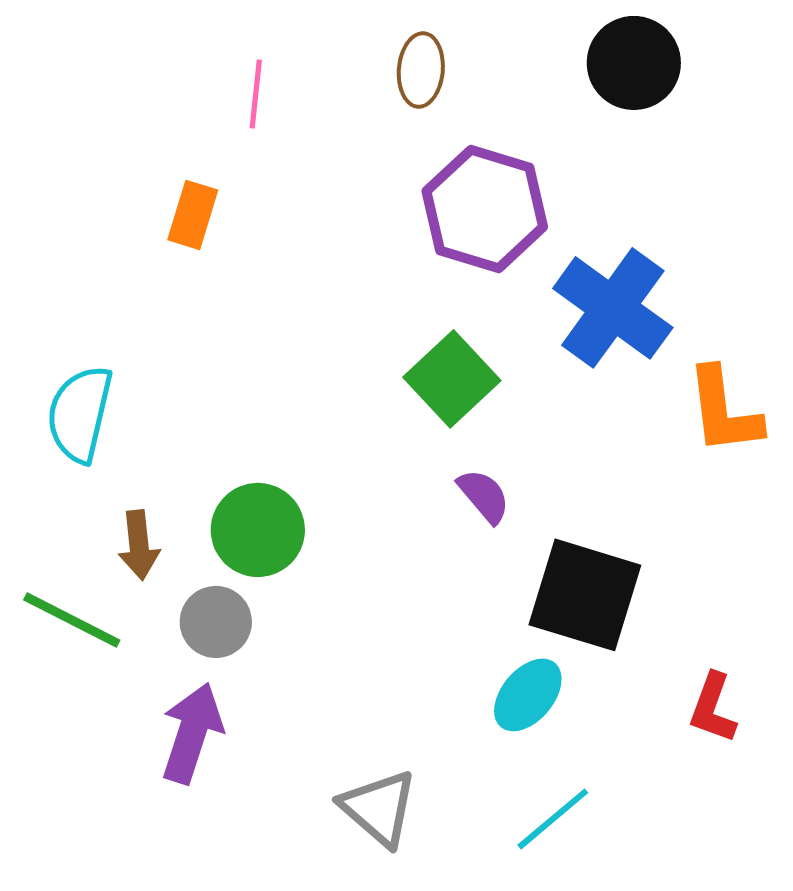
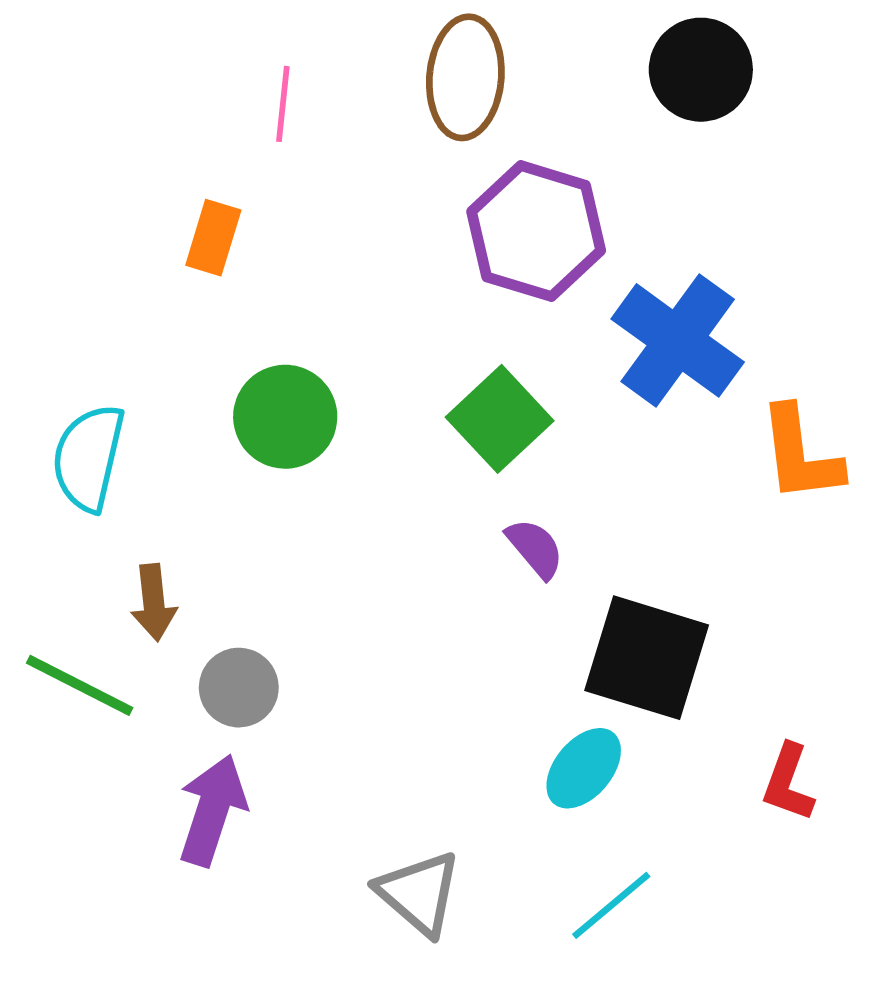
brown ellipse: (421, 70) -> (465, 77), size x1.5
green circle: (258, 530) -> (285, 417), moved

